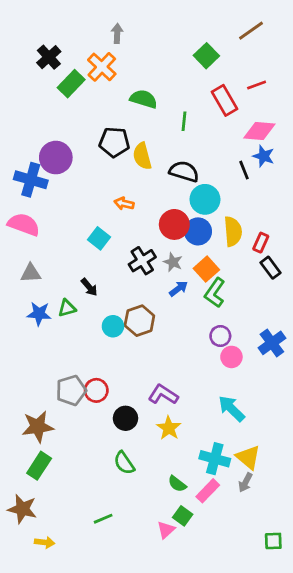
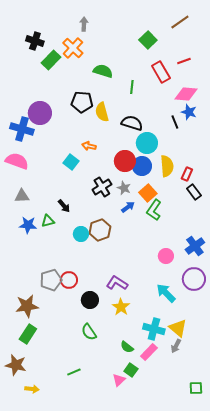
black cross: (49, 57) -> (35, 41), turned -30
cyan square: (99, 238) -> (71, 162), moved
purple circle: (220, 336) -> (194, 279), moved, size x1.5

